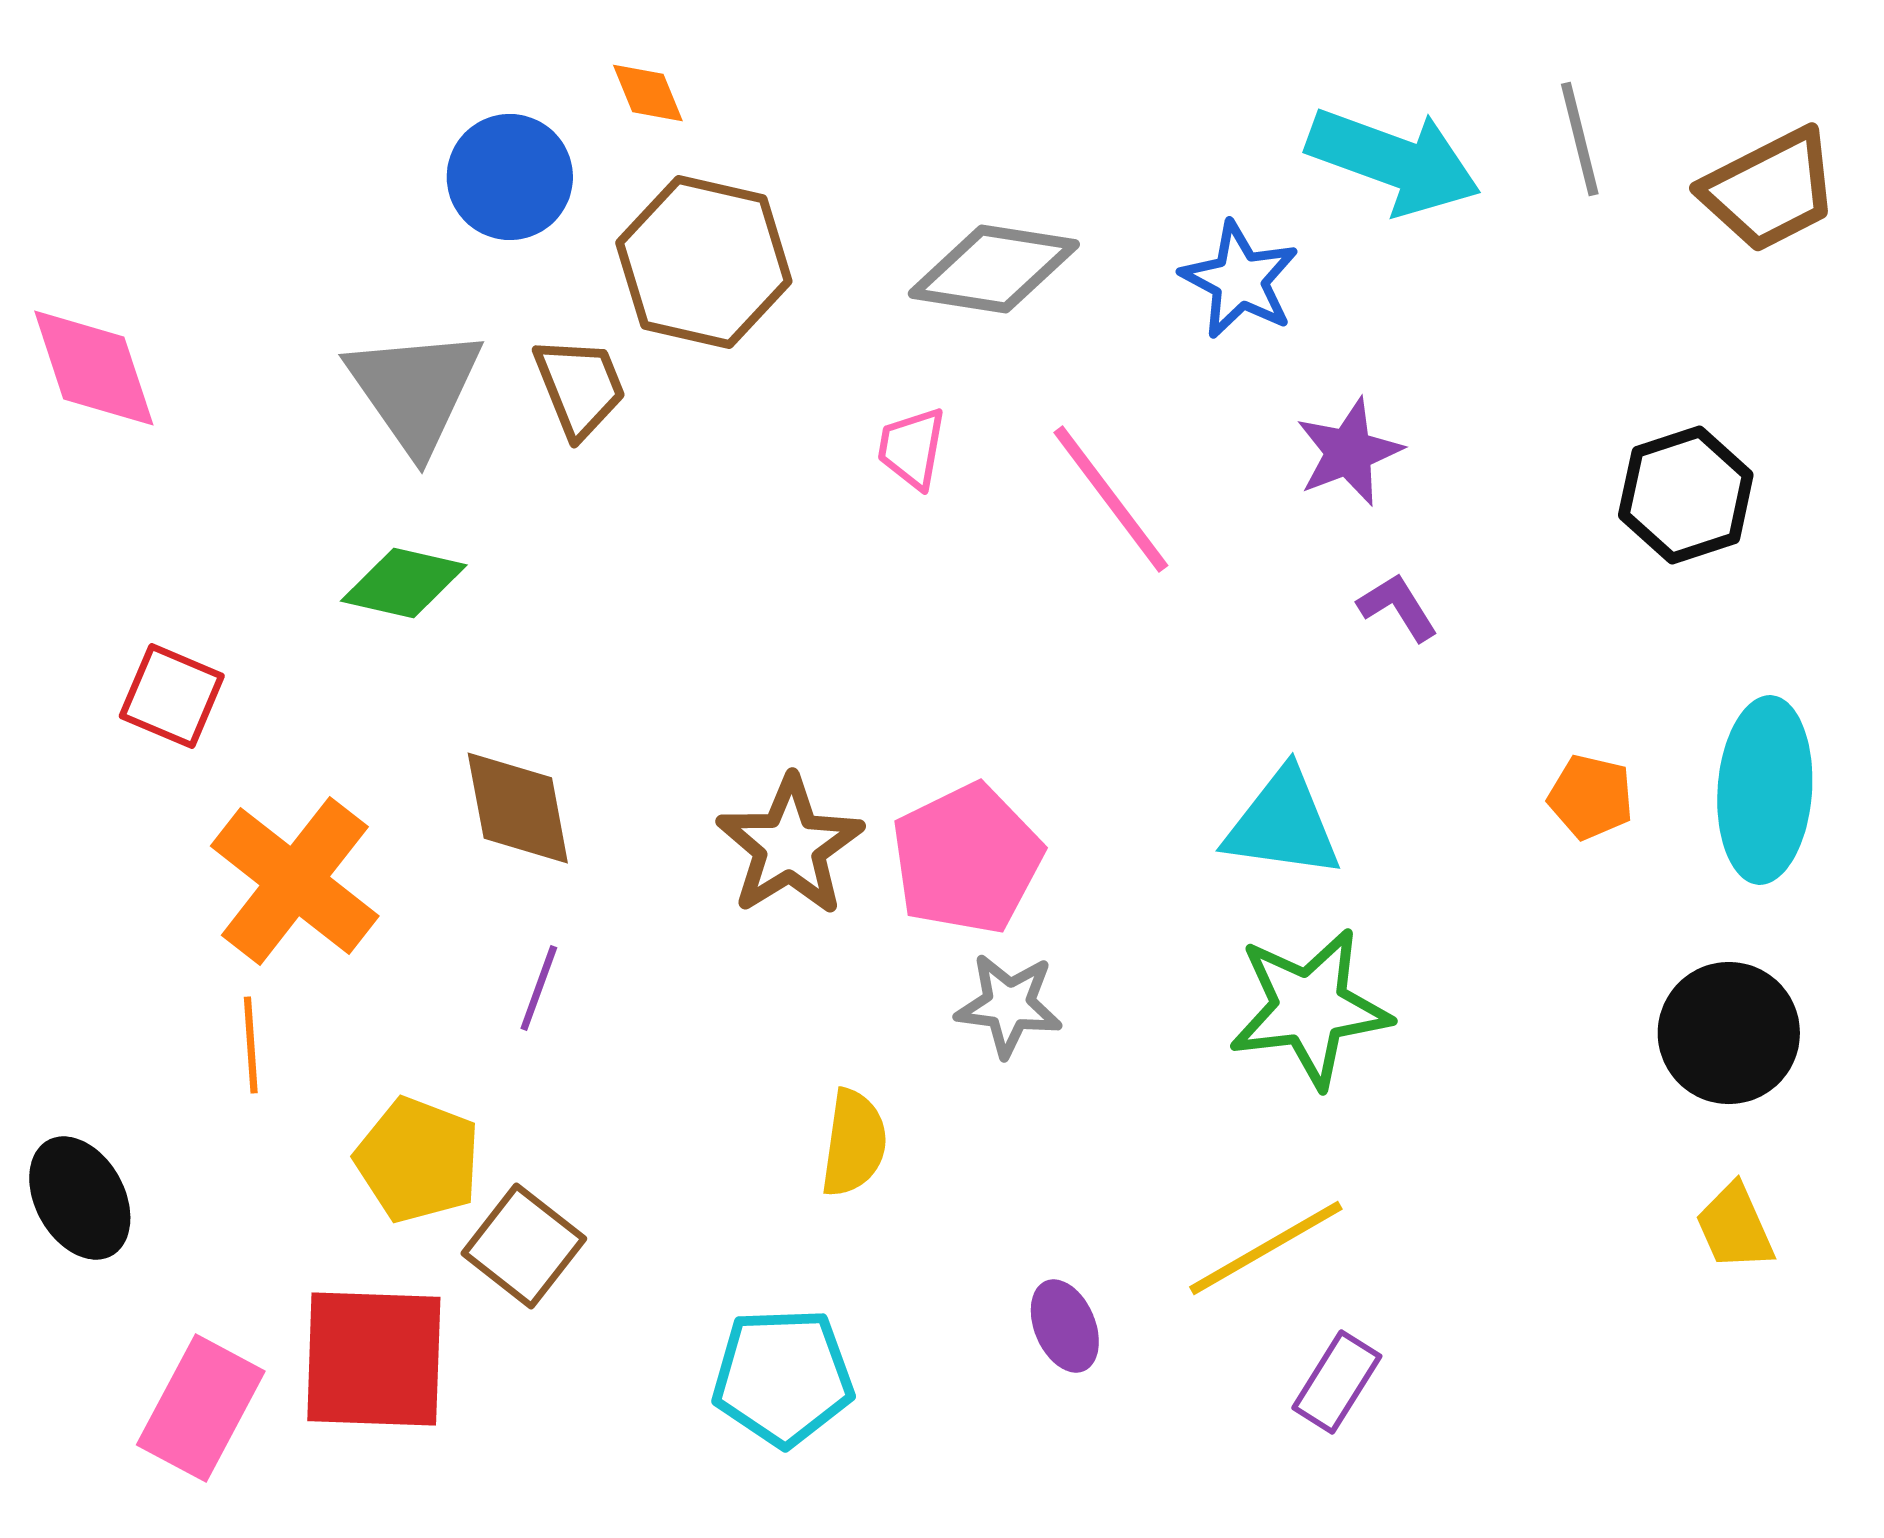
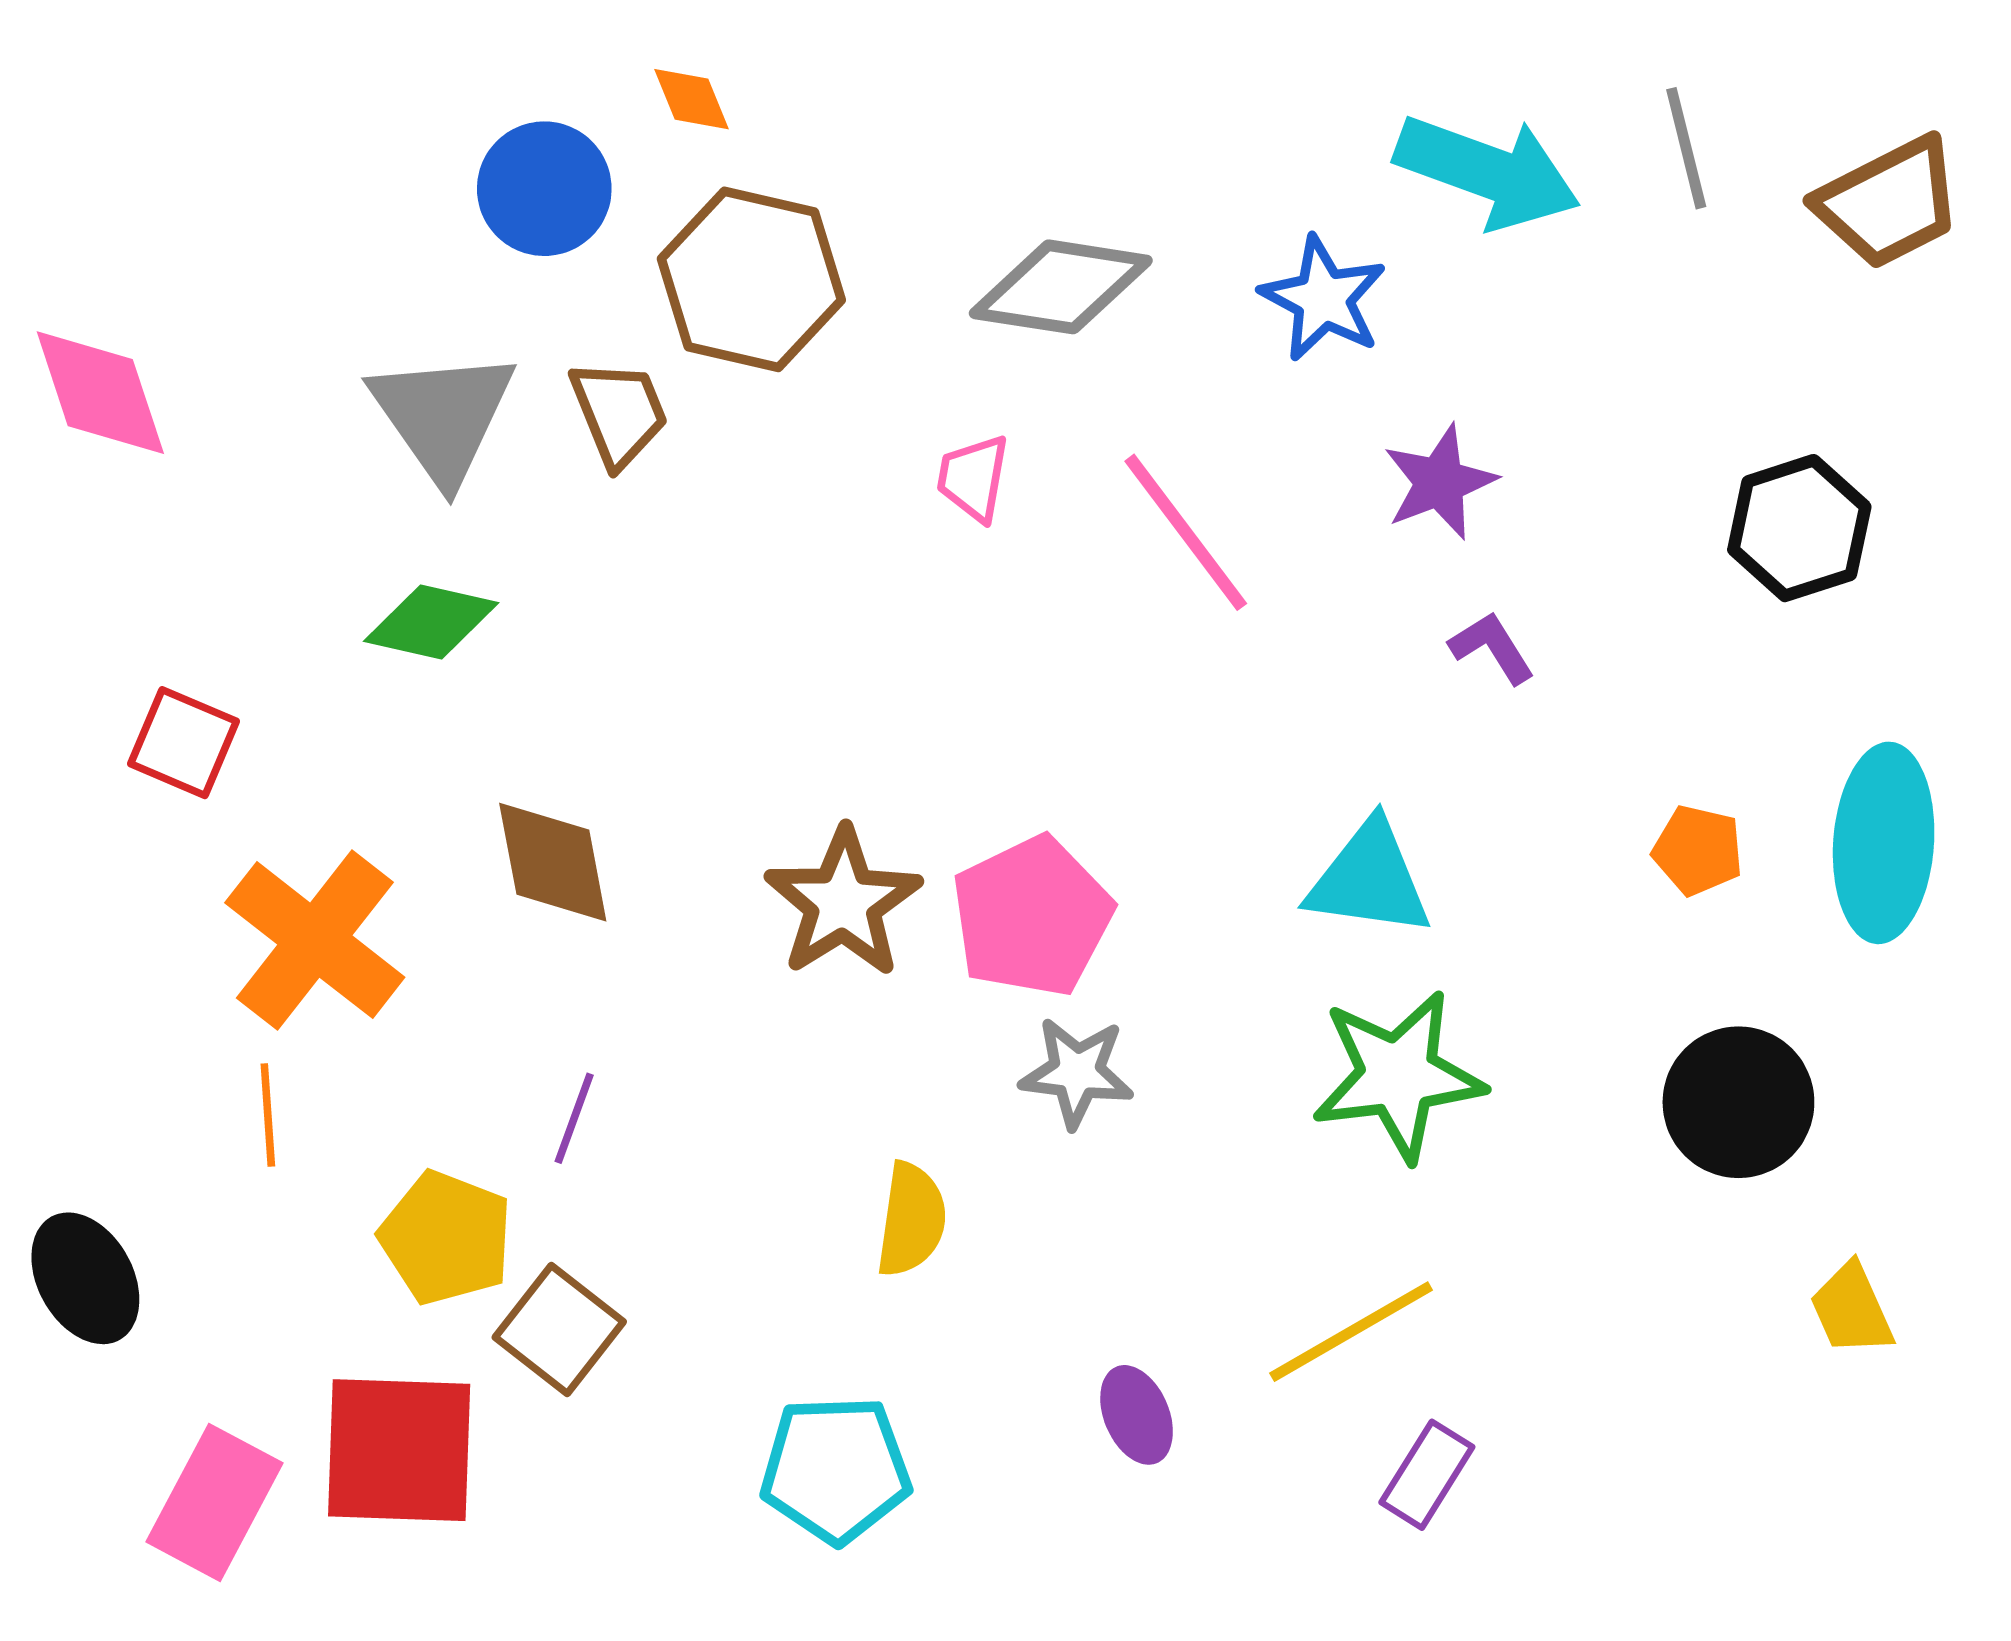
purple line: (539, 988) -> (574, 1118), moved
black circle: (1729, 1033) -> (1738, 1102), moved

